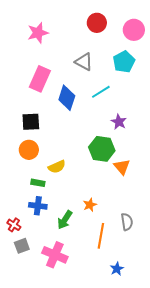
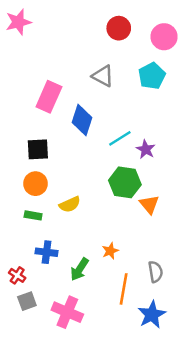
pink star: (38, 33) -> (18, 22), moved
cyan line: (101, 92) -> (120, 138), moved
green rectangle: (38, 183) -> (33, 215), moved
blue star: (117, 269) -> (152, 315), moved, size x1.6

